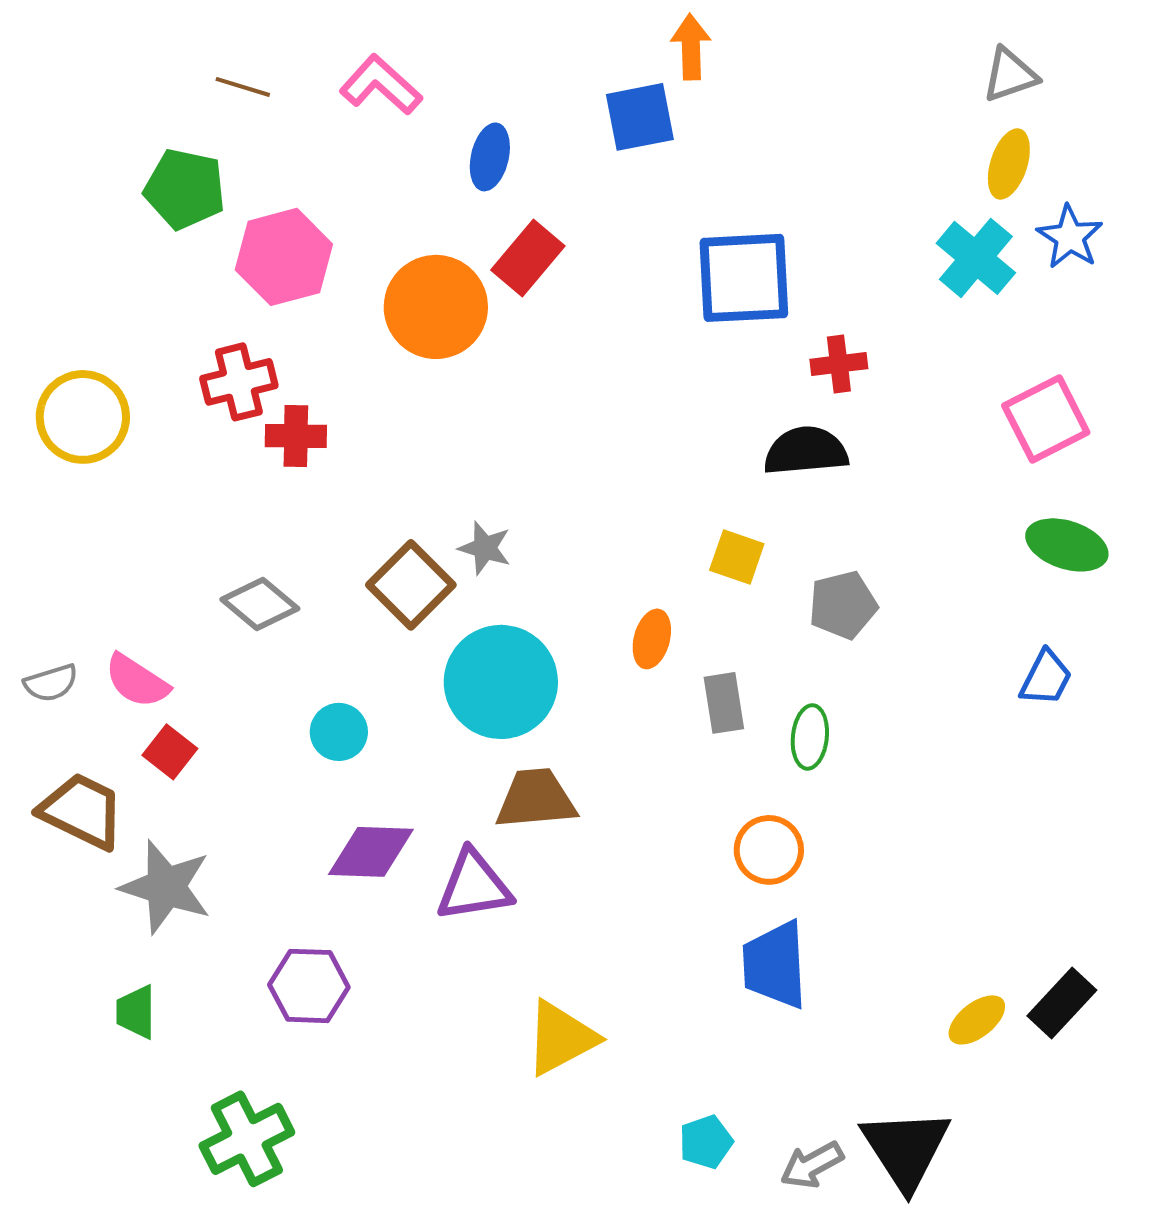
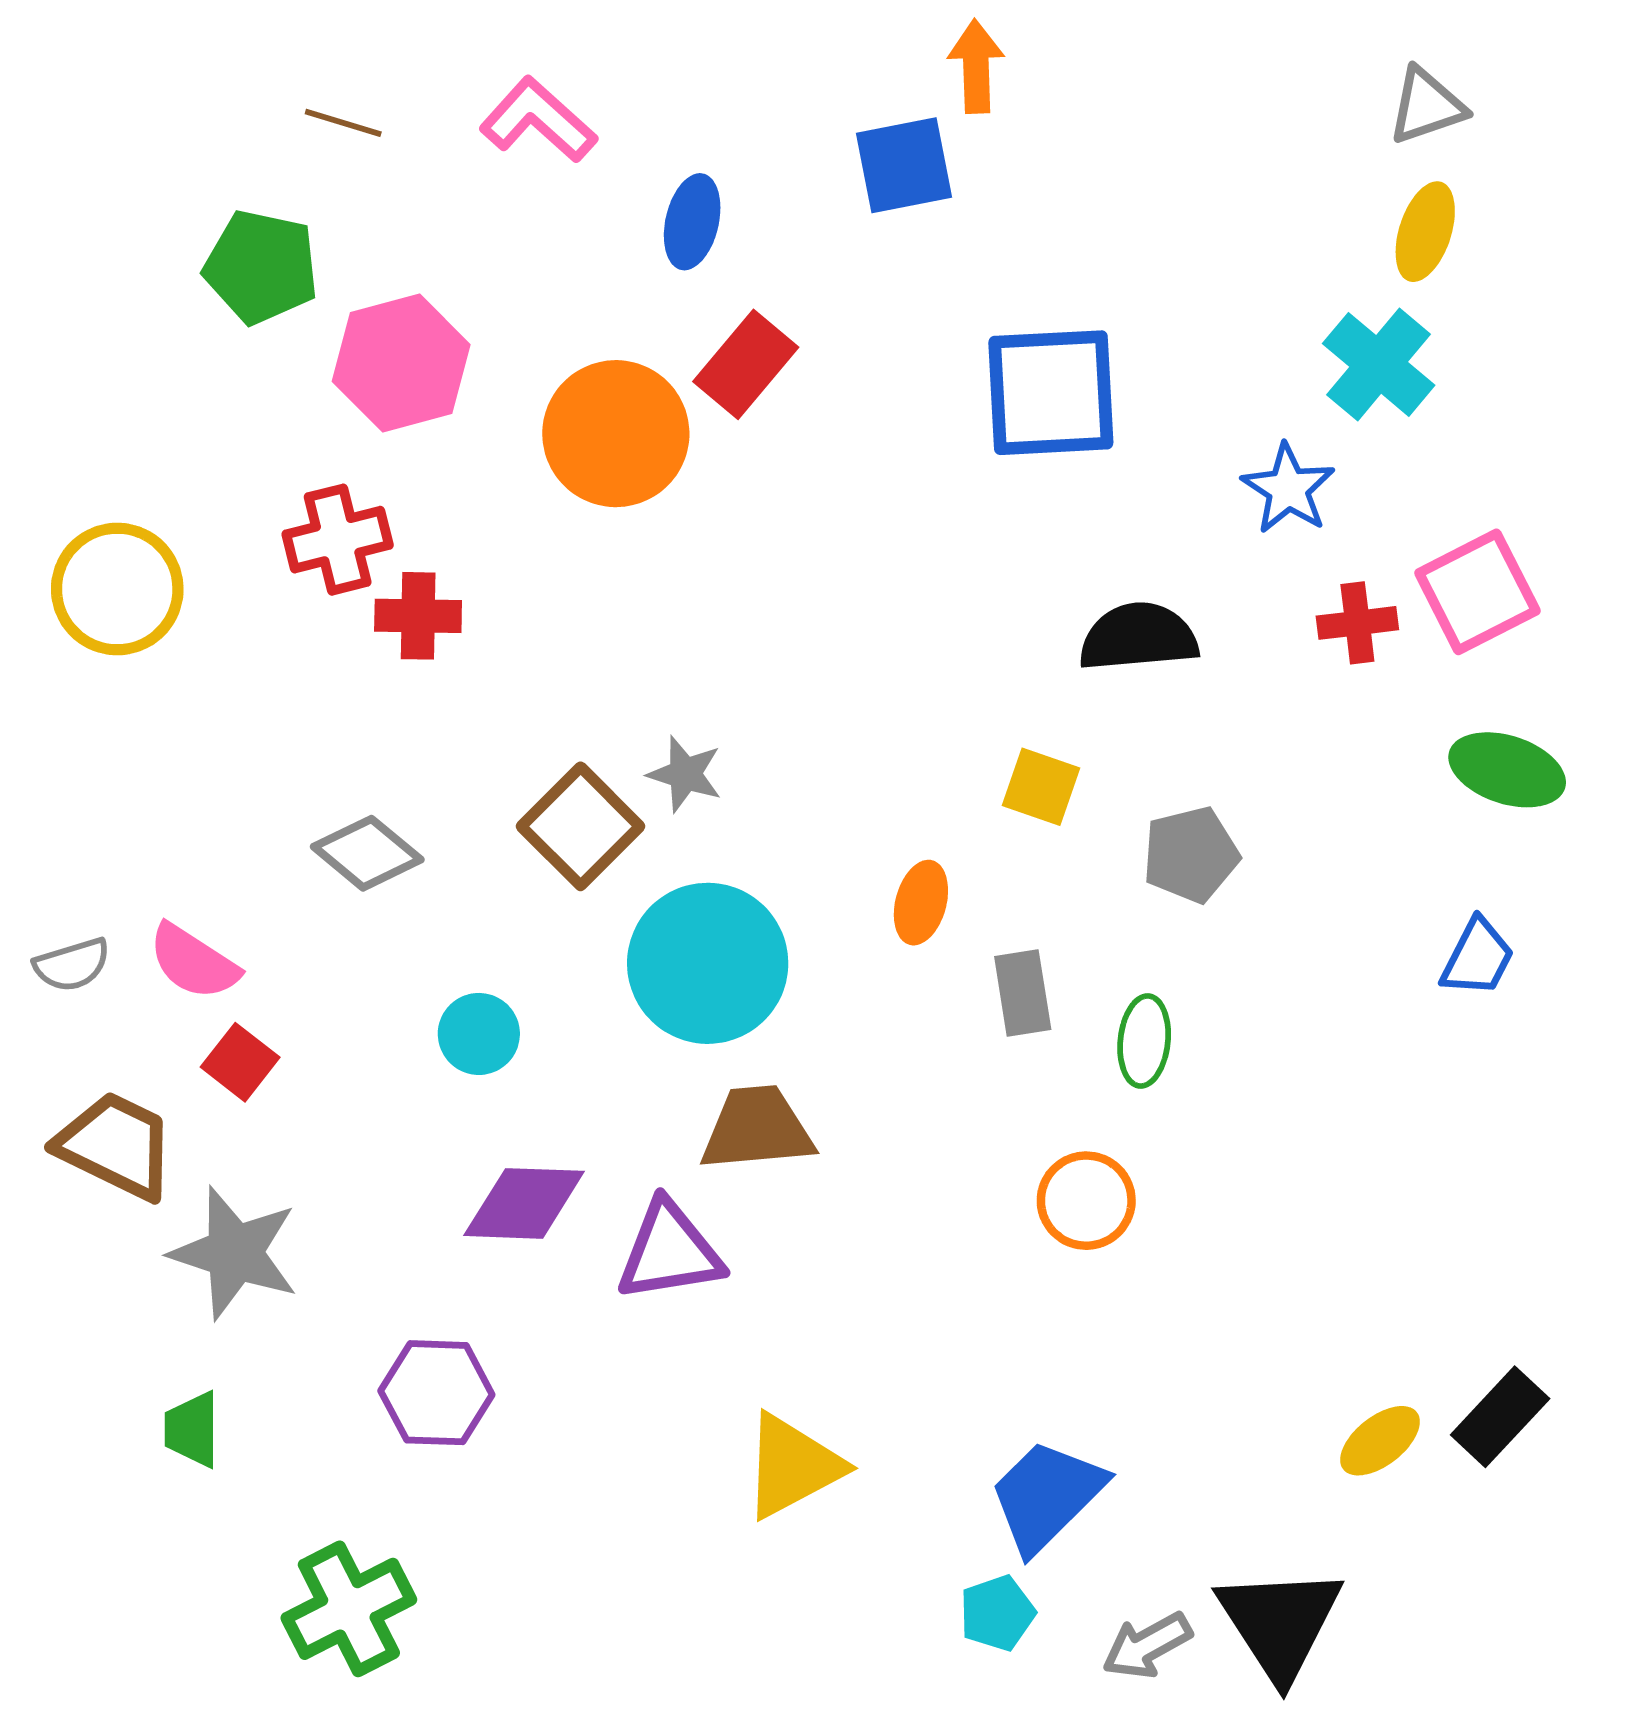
blue star: (1070, 237) -> (1288, 489), moved
red cross: (839, 364) -> (1357, 623), moved
blue trapezoid: (775, 965) -> (1047, 1496), moved, turned 48

